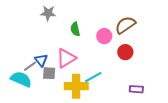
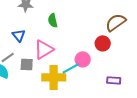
brown semicircle: (125, 25) -> (116, 22), moved
pink circle: (104, 36) -> (83, 59), moved
blue triangle: (41, 60) -> (19, 35), moved

